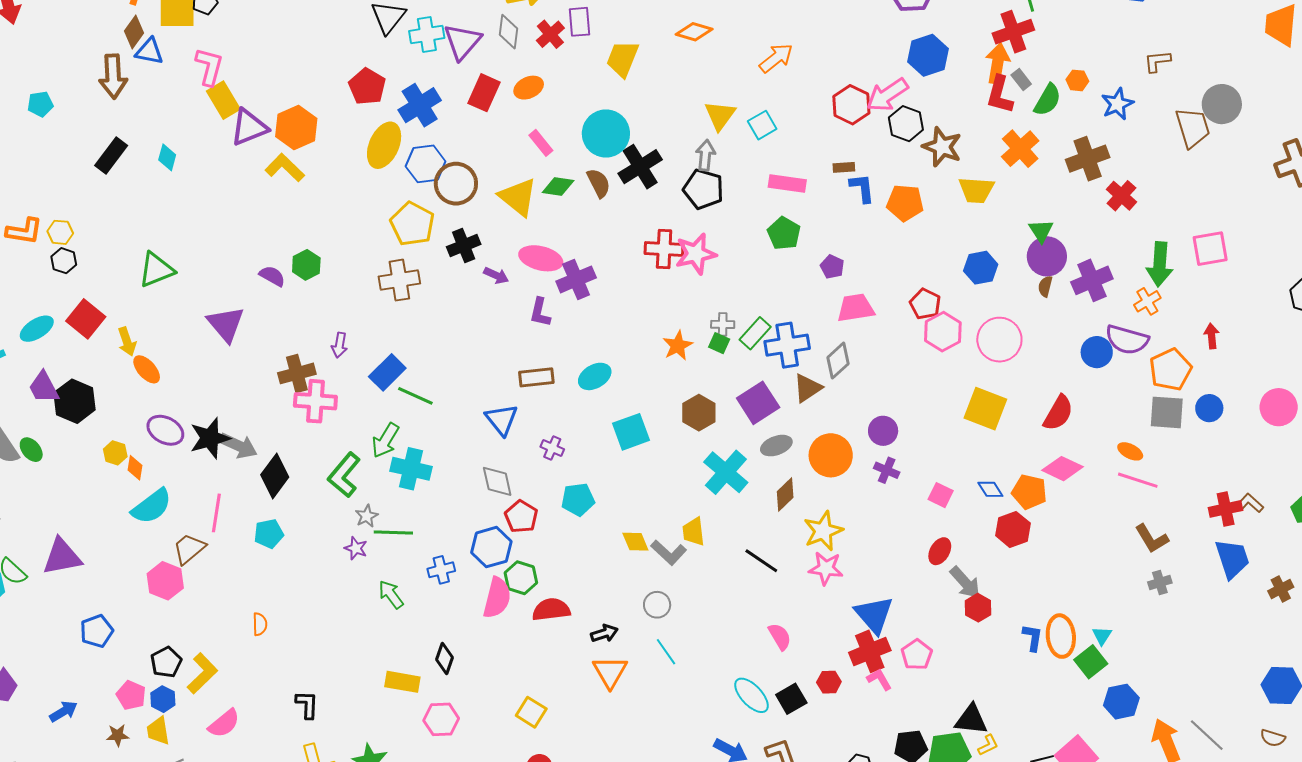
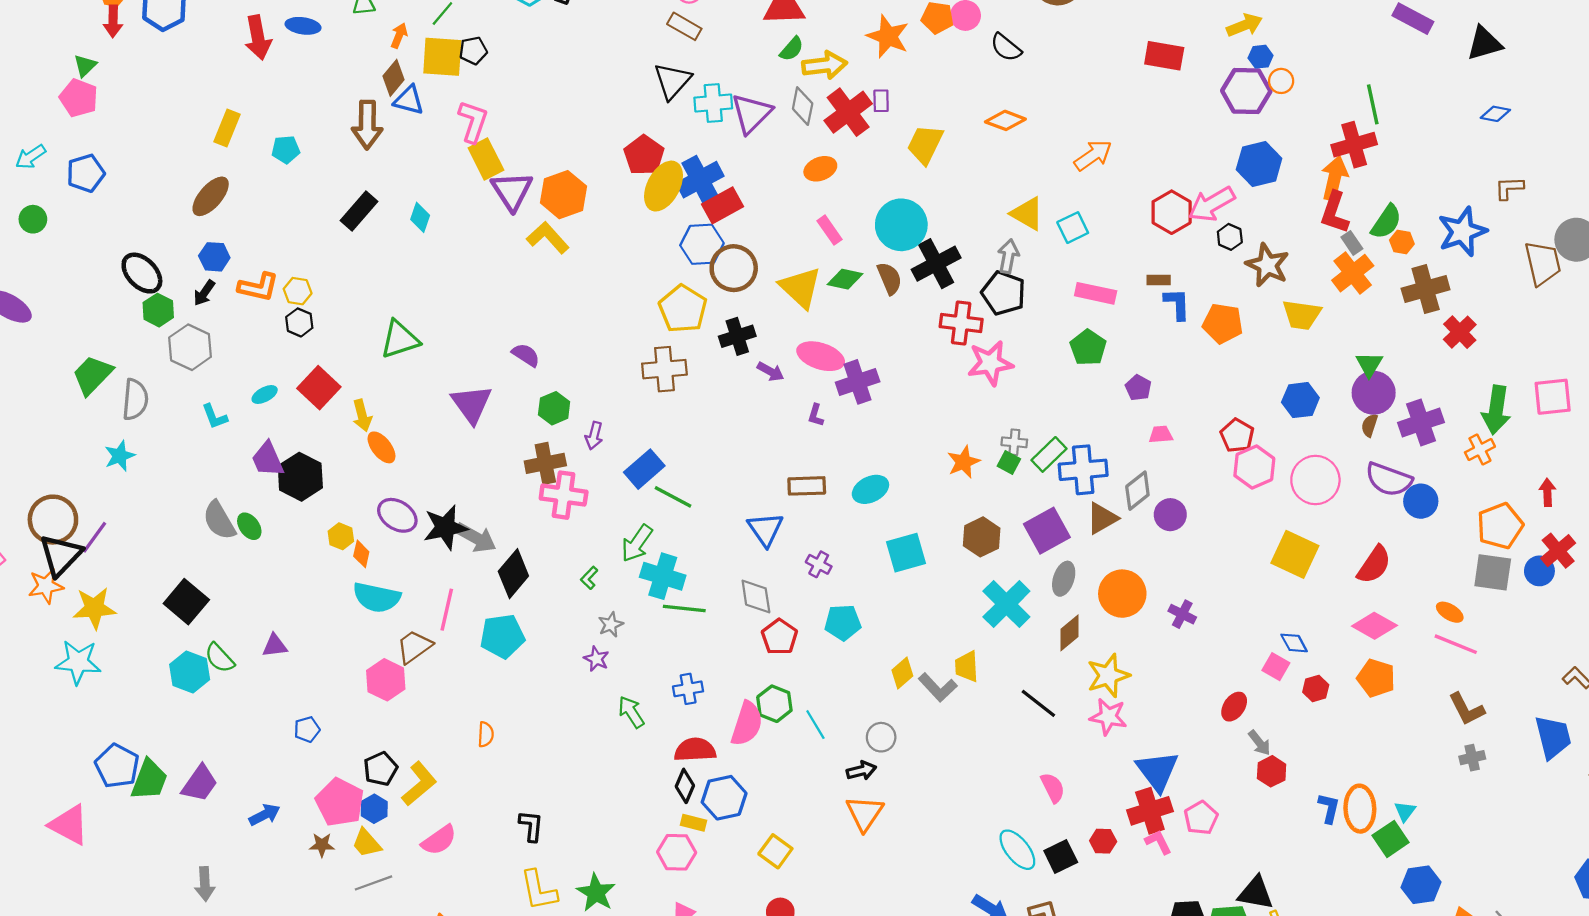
purple rectangle: (580, 22) -> (881, 101), size x0.7
red cross: (550, 34) -> (848, 112), size x1.5
gray rectangle: (1021, 79) -> (1352, 243), moved
orange hexagon: (1077, 80) -> (1402, 242), moved
red rectangle: (484, 93) -> (723, 205), moved, turned 33
blue star: (1117, 104) -> (1462, 232), size x1.4
yellow triangle: (720, 115) -> (1027, 214), turned -40
black hexagon: (906, 124) -> (1230, 237), size x0.7
purple triangle: (249, 127) -> (512, 191), turned -45
yellow ellipse: (384, 145) -> (664, 186), moved
red cross: (664, 249) -> (961, 323), moved
green hexagon: (306, 265) -> (554, 408), moved
pink trapezoid: (856, 308) -> (1161, 434), size x0.6
purple L-shape: (540, 312) -> (816, 415), size x0.7
cyan ellipse: (37, 329) -> (265, 395), size x0.7
purple semicircle: (1127, 340) -> (1389, 479), moved
purple circle: (883, 431) -> (1170, 515), moved
gray ellipse: (776, 446) -> (1064, 579), turned -56
green L-shape: (344, 475) -> (589, 578), size x0.5
orange pentagon: (1029, 492) -> (1376, 678), moved
pink square: (941, 495) -> (1276, 667), moved
cyan semicircle: (152, 506) -> (377, 597), turned 45
red cross: (1226, 509) -> (1558, 551), moved, turned -32
red hexagon: (1013, 529) -> (1316, 688), size x0.7
green line: (393, 532) -> (684, 608), moved
cyan pentagon: (269, 534) -> (502, 636), size x1.4
yellow diamond: (635, 542) -> (902, 673), turned 68
blue hexagon: (491, 547) -> (724, 798), moved
purple triangle: (62, 557) -> (275, 646), size x0.6
gray arrow: (965, 583) -> (1259, 743), size x0.7
gray circle: (657, 605) -> (881, 737), moved
red semicircle: (551, 610) -> (695, 750), moved
blue pentagon: (97, 631) -> (307, 729), size x0.7
cyan line: (666, 652) -> (815, 725), moved
yellow rectangle: (402, 682) -> (693, 823), moved, size x0.7
pink pentagon: (131, 695) -> (340, 802), size x1.5
yellow trapezoid: (158, 731) -> (367, 843), turned -36

